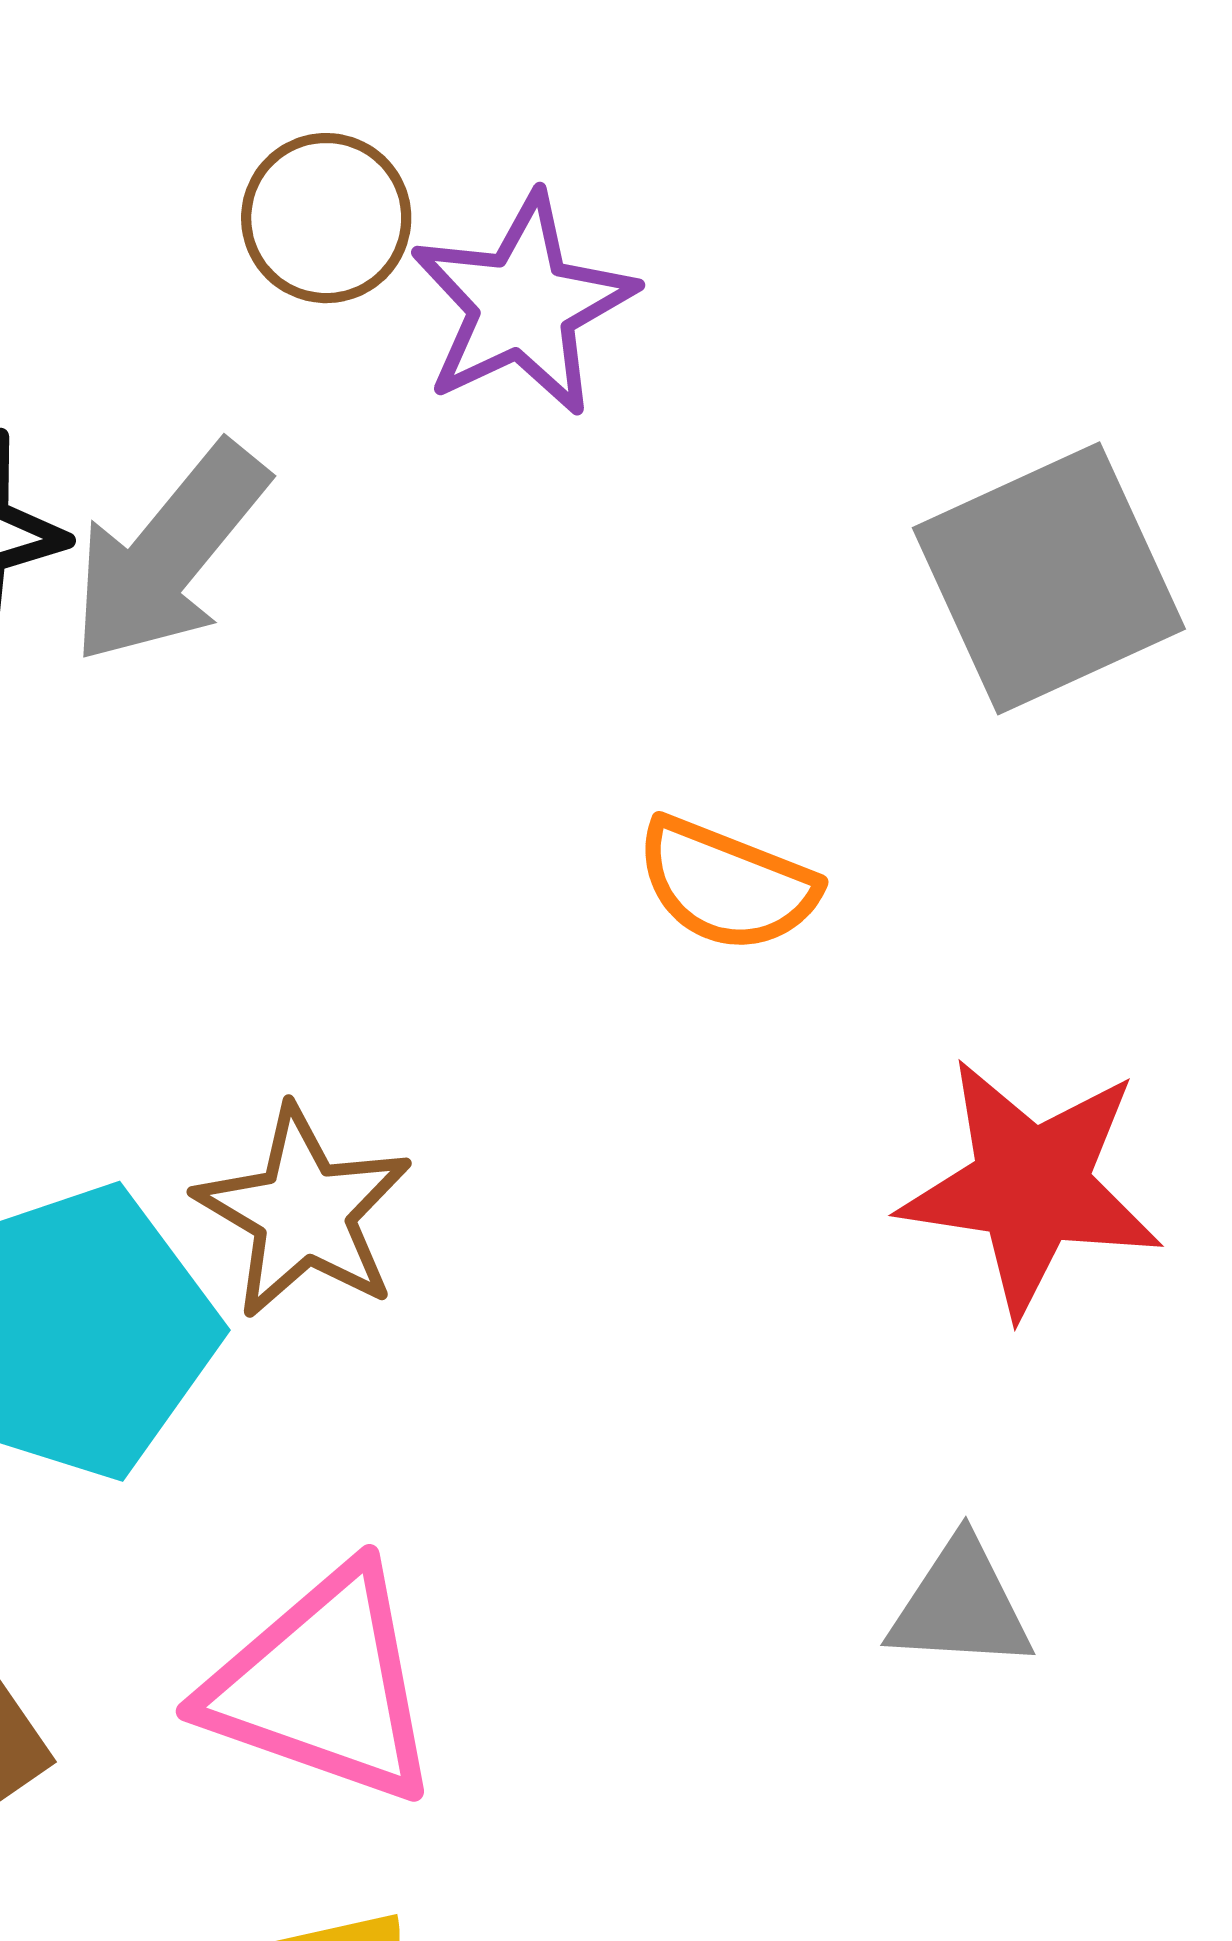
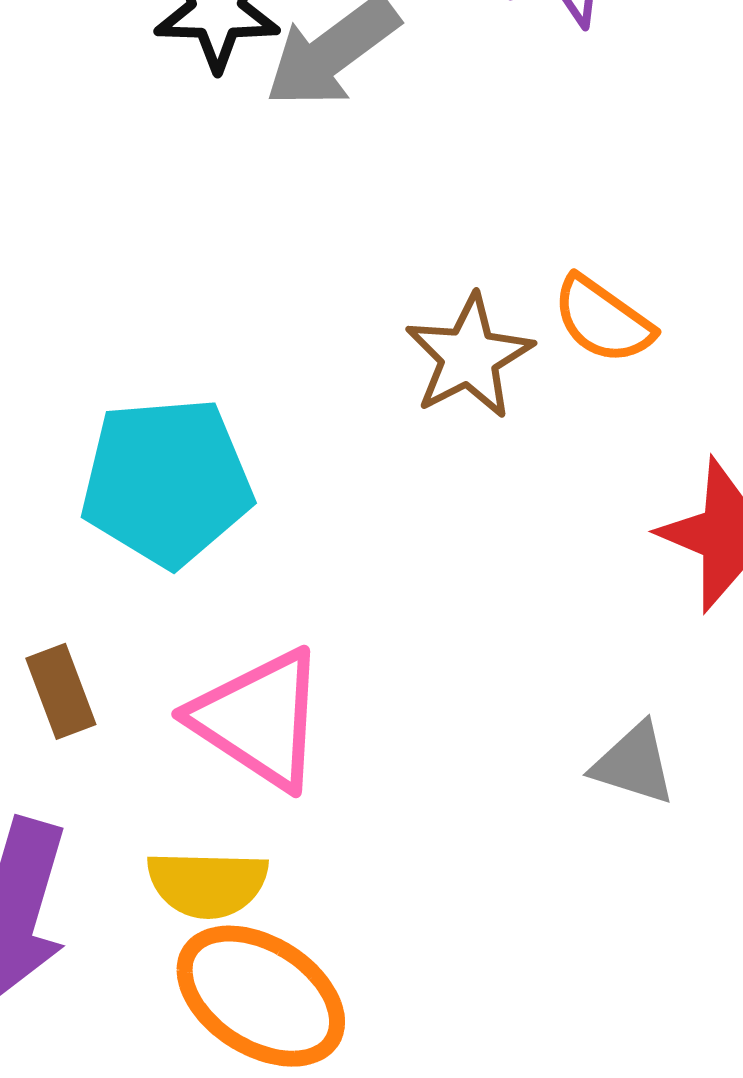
brown star: (304, 1212) -> (469, 357), moved

